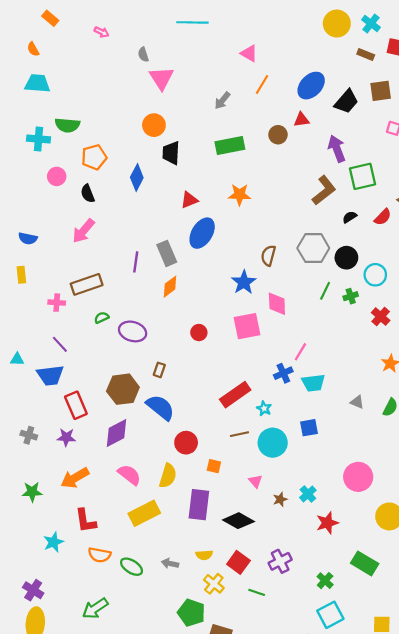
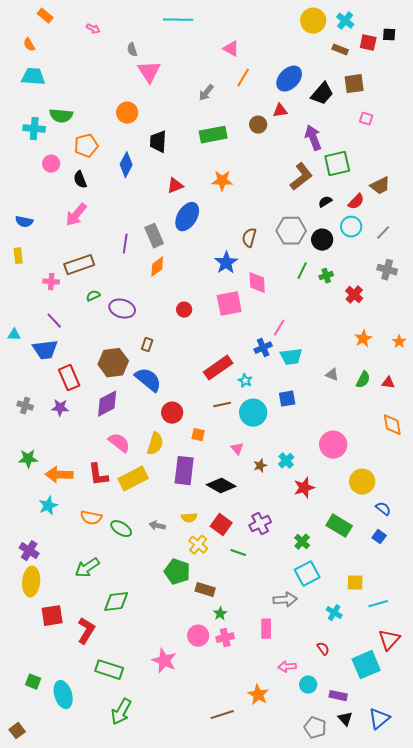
orange circle: (154, 125) -> (127, 113), moved
cyan circle: (375, 275) -> (351, 227), moved
orange arrow: (75, 478) -> (59, 475), moved, turned 32
red L-shape: (86, 521) -> (98, 475), moved

